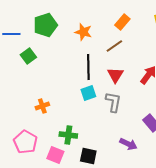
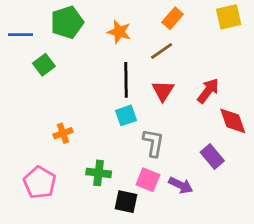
gray L-shape: (113, 102) -> (153, 143), moved
pink square: (55, 155) -> (148, 180), moved

